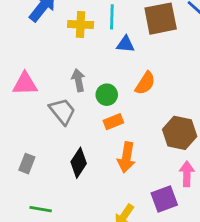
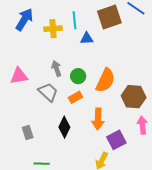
orange semicircle: (145, 83) -> (105, 80), moved, size x1.4
orange rectangle: (113, 122) -> (75, 97), moved
gray rectangle: (27, 164) -> (28, 132), turned -32
purple square: (164, 199) -> (116, 140), moved

